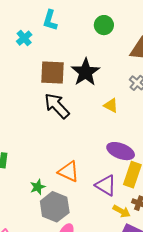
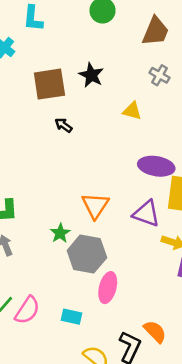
black star: (86, 72) -> (91, 75), size x0.7
black arrow: (57, 106) -> (63, 125), size x0.5
orange triangle: (68, 171) -> (95, 206), turned 50

